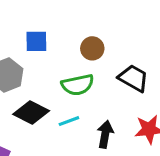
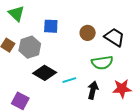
black trapezoid: (133, 78) -> (114, 37), moved
green semicircle: (78, 85) -> (102, 63), moved

